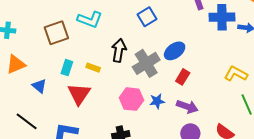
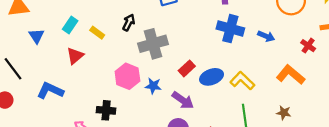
blue cross: (222, 17) -> (230, 29), moved
black arrow: (119, 50) -> (129, 22), size x0.7
blue ellipse: (175, 51) -> (212, 77), moved
red triangle: (79, 94) -> (75, 56), size x0.7

